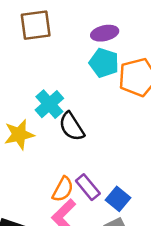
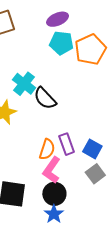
purple rectangle: (88, 187) -> (67, 144), turned 30

